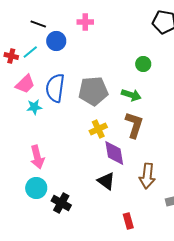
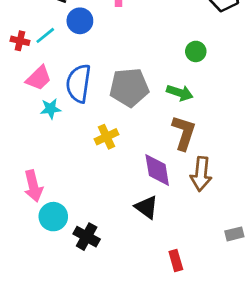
yellow cross: (98, 129) -> (107, 137), moved
pink arrow: (37, 157) -> (33, 186), moved
brown arrow: (147, 176) -> (201, 174), moved

